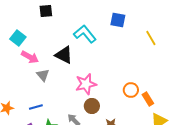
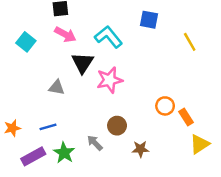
black triangle: (64, 55) -> (83, 63), turned 36
pink arrow: (30, 57) -> (65, 34), moved
gray triangle: (43, 75) -> (57, 87), turned -40
pink star: (86, 84) -> (110, 80), moved

